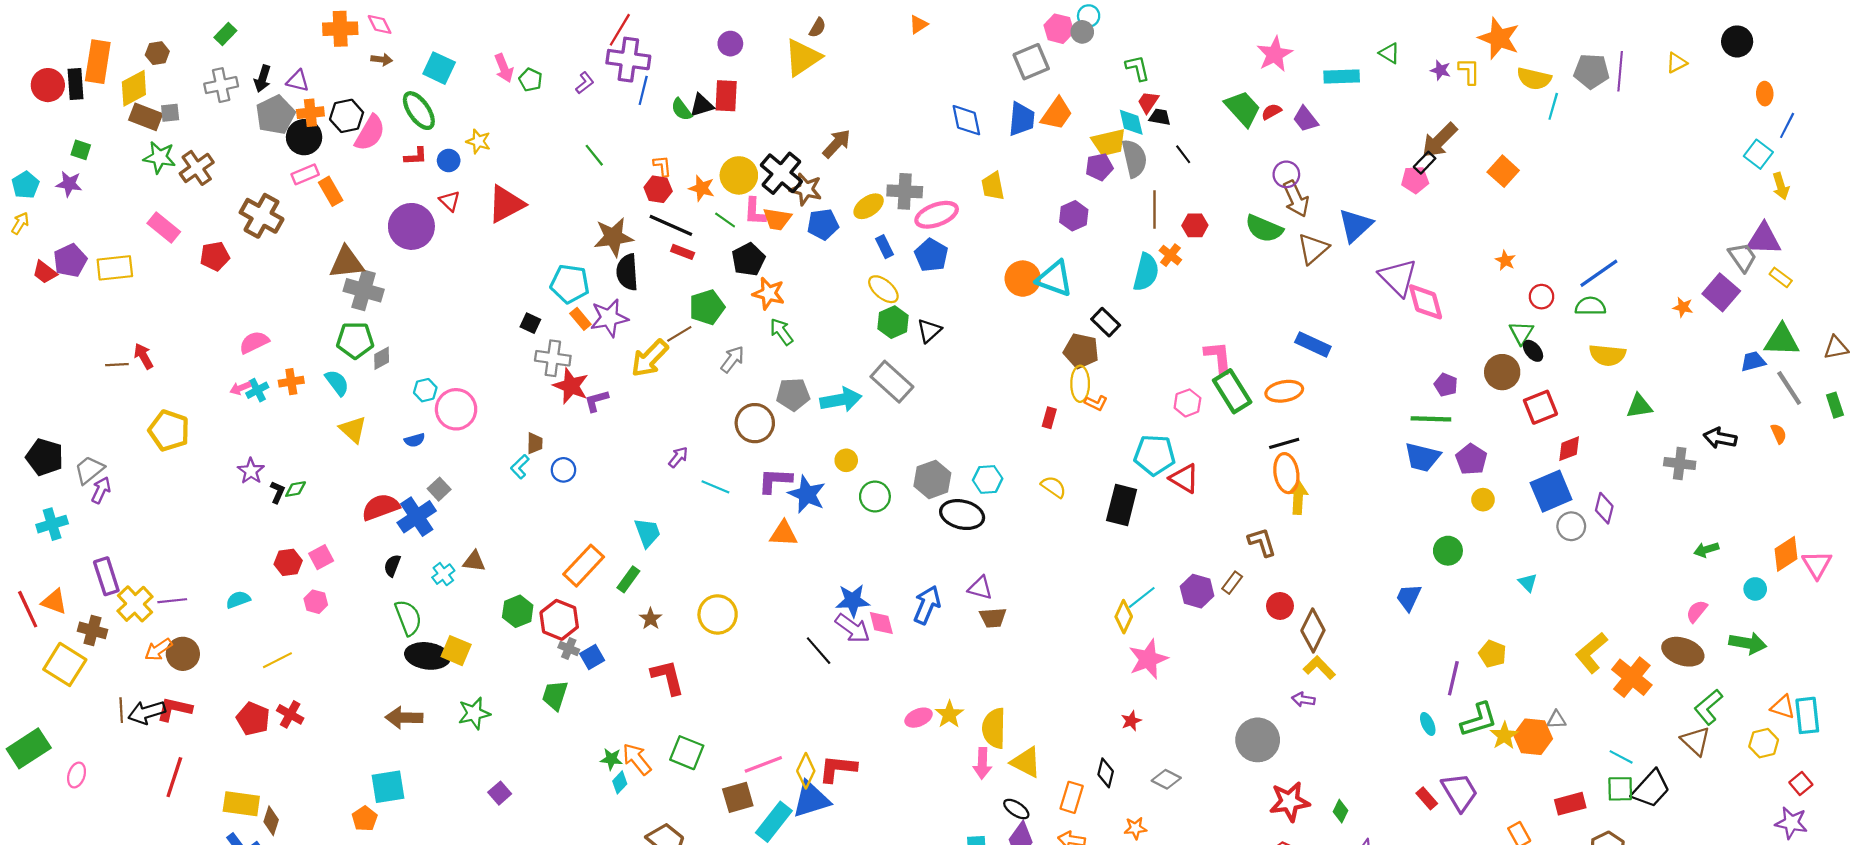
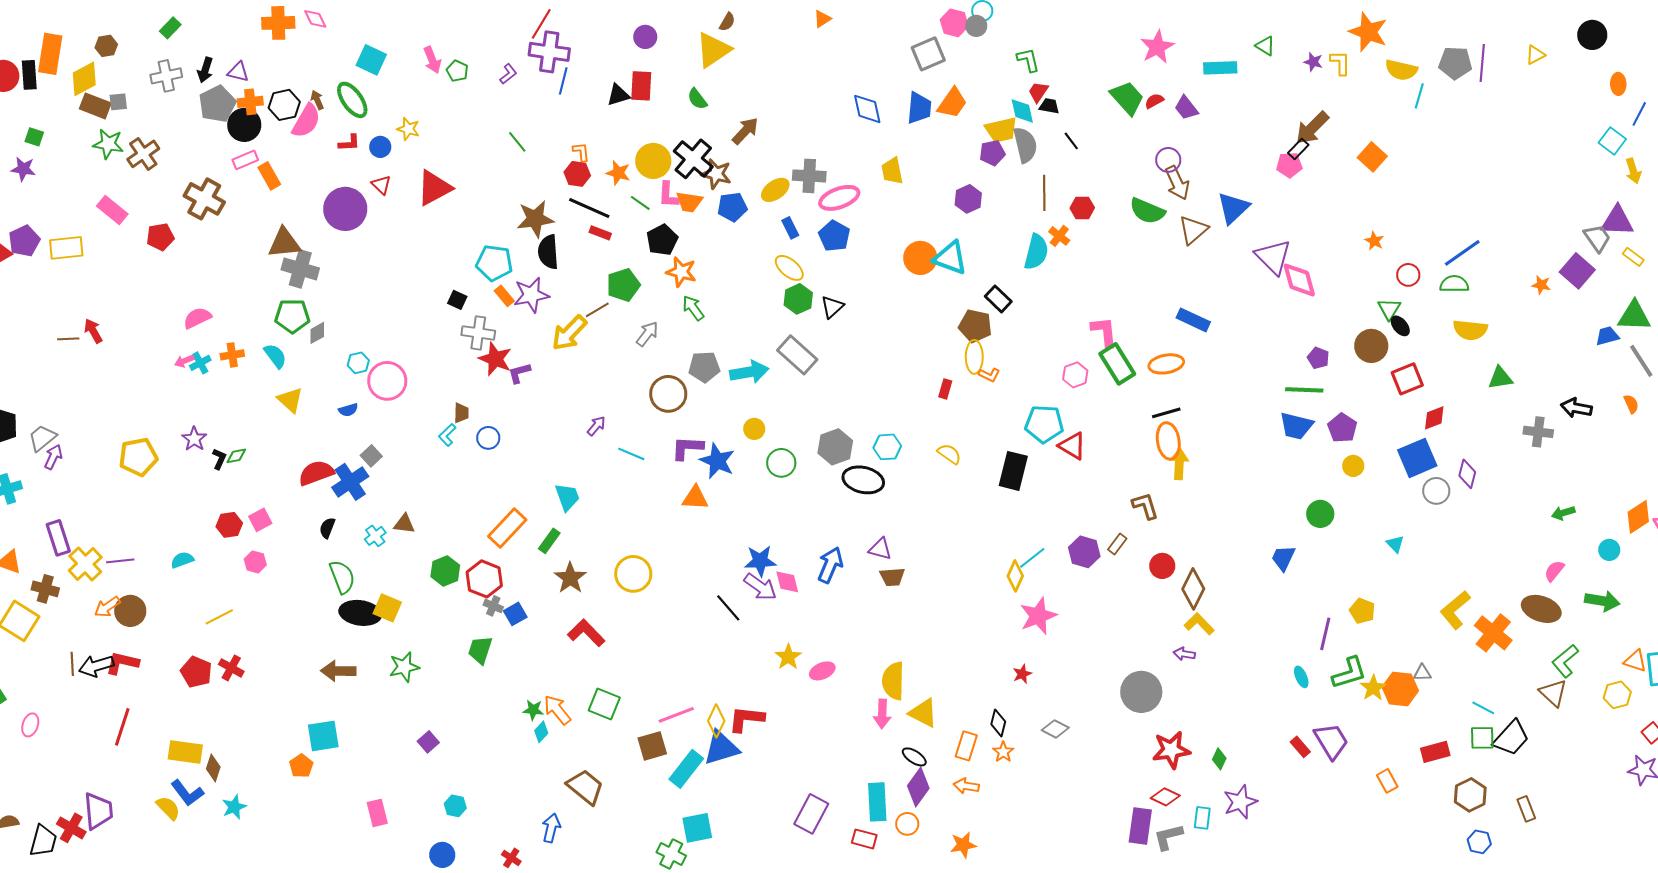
brown arrow: (382, 60) -> (317, 100), moved, turned -120
green semicircle: (681, 110) -> (697, 99), moved
yellow pentagon: (169, 431) -> (138, 457), moved, turned -30
brown star: (651, 619) -> (570, 578), size x1.5
red L-shape: (668, 677) -> (586, 633), turned -30
yellow star: (949, 714) -> (788, 657), moved
orange star: (1135, 828) -> (1003, 752), moved, turned -30

